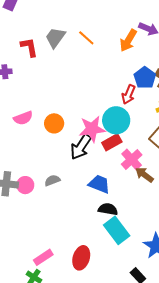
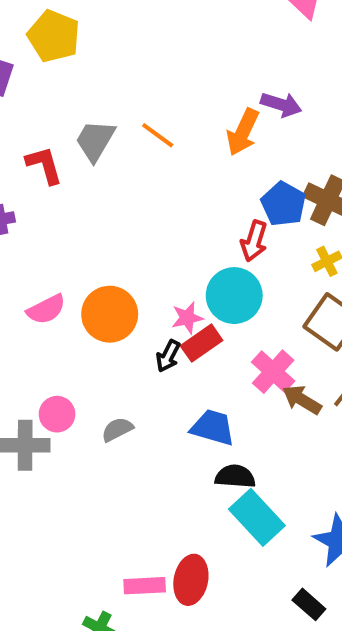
orange circle: (54, 123) -> (110, 314), size x1.4
pink star: (92, 129) -> (187, 318), size x0.6
red rectangle: (112, 142) -> (202, 343), moved
black arrow: (81, 147) -> (168, 356), size x0.6
pink circle: (25, 185) -> (57, 414), moved
pink rectangle: (43, 257) -> (145, 586), moved, turned 36

